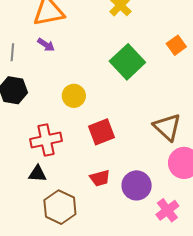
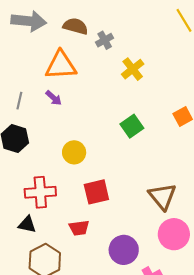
green square: (127, 62) -> (132, 126), size x0.7
red trapezoid: (100, 178) -> (79, 228), moved

